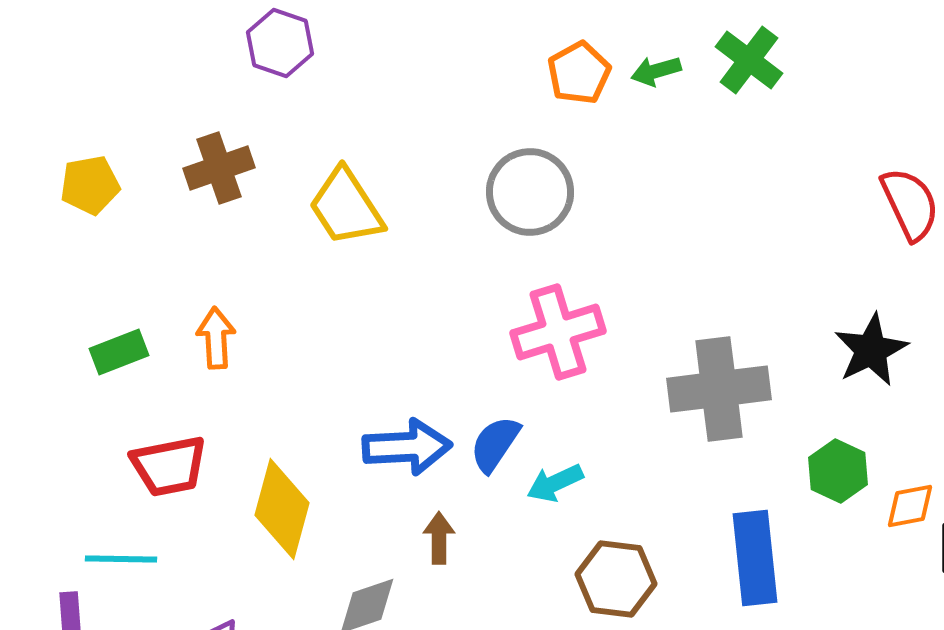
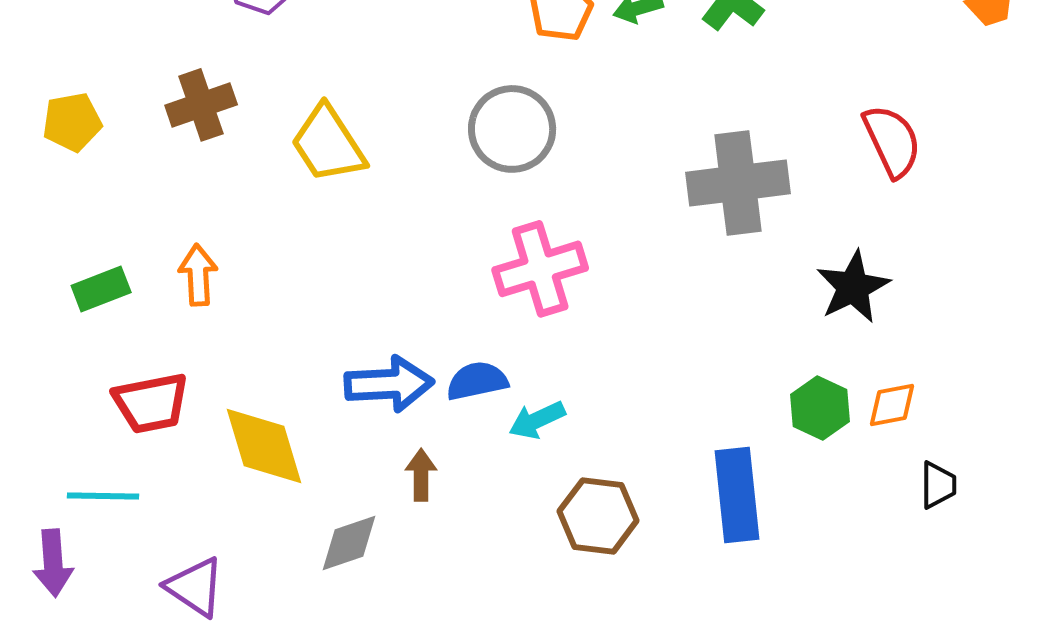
gray cross: (719, 389) -> (738, 183), moved
blue semicircle: (495, 444) -> (477, 381), turned 44
orange diamond: (910, 506) -> (892, 405), moved
yellow diamond: (282, 509) -> (264, 446), turned -32

